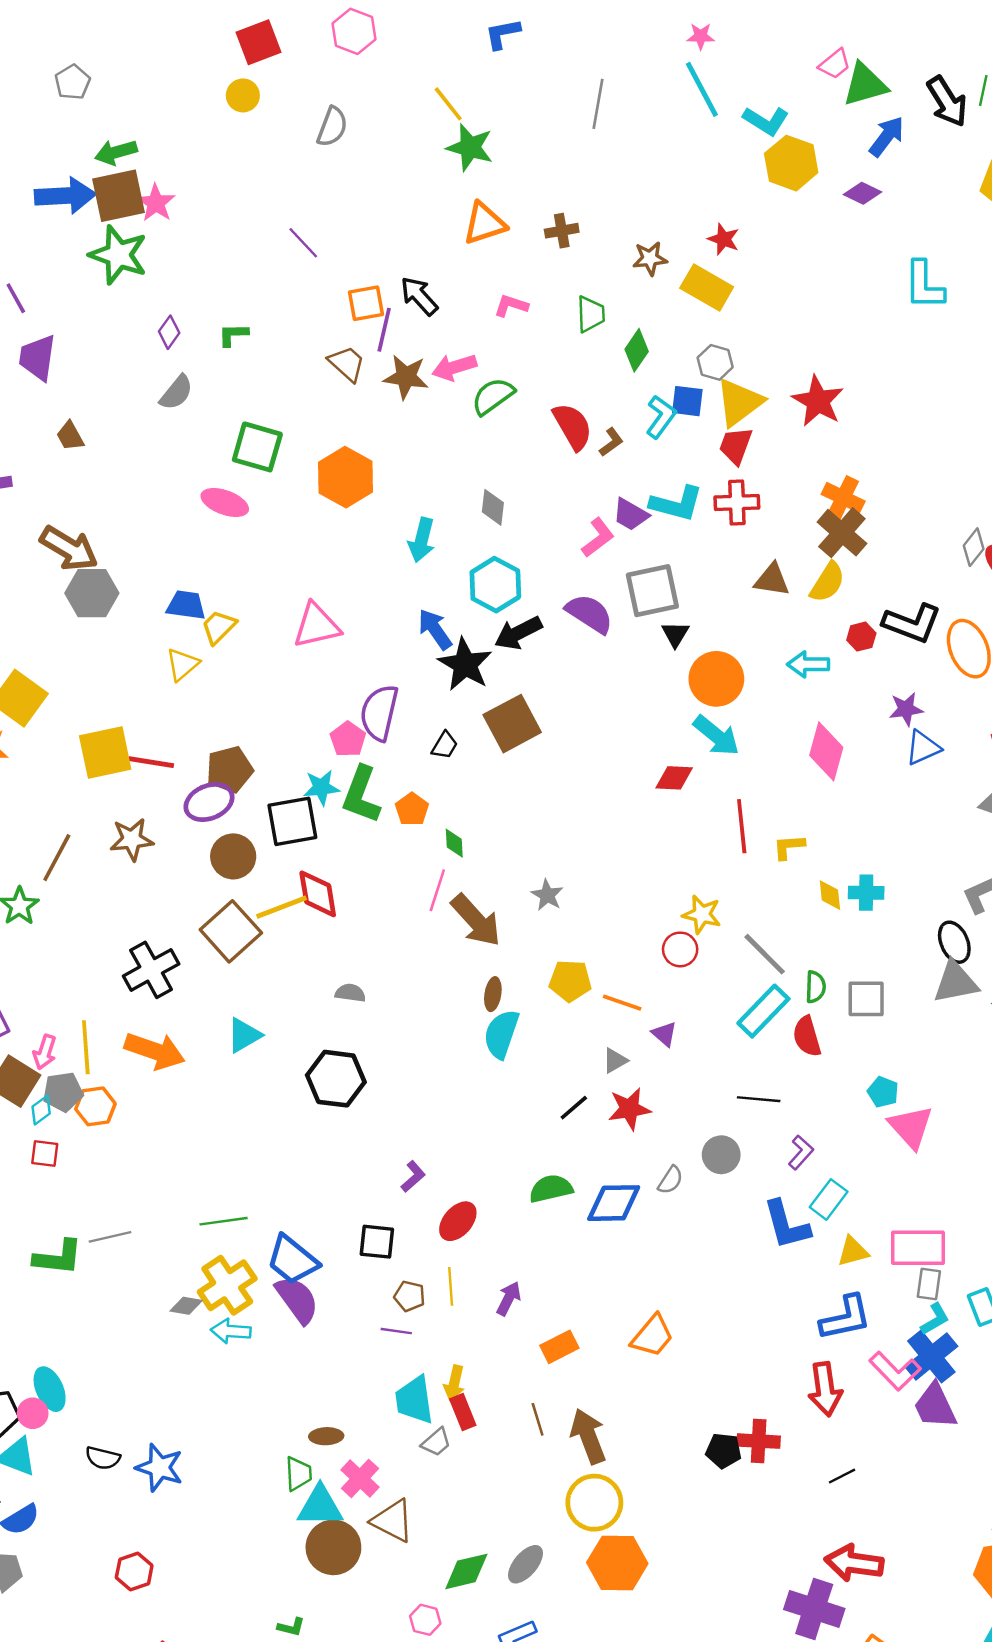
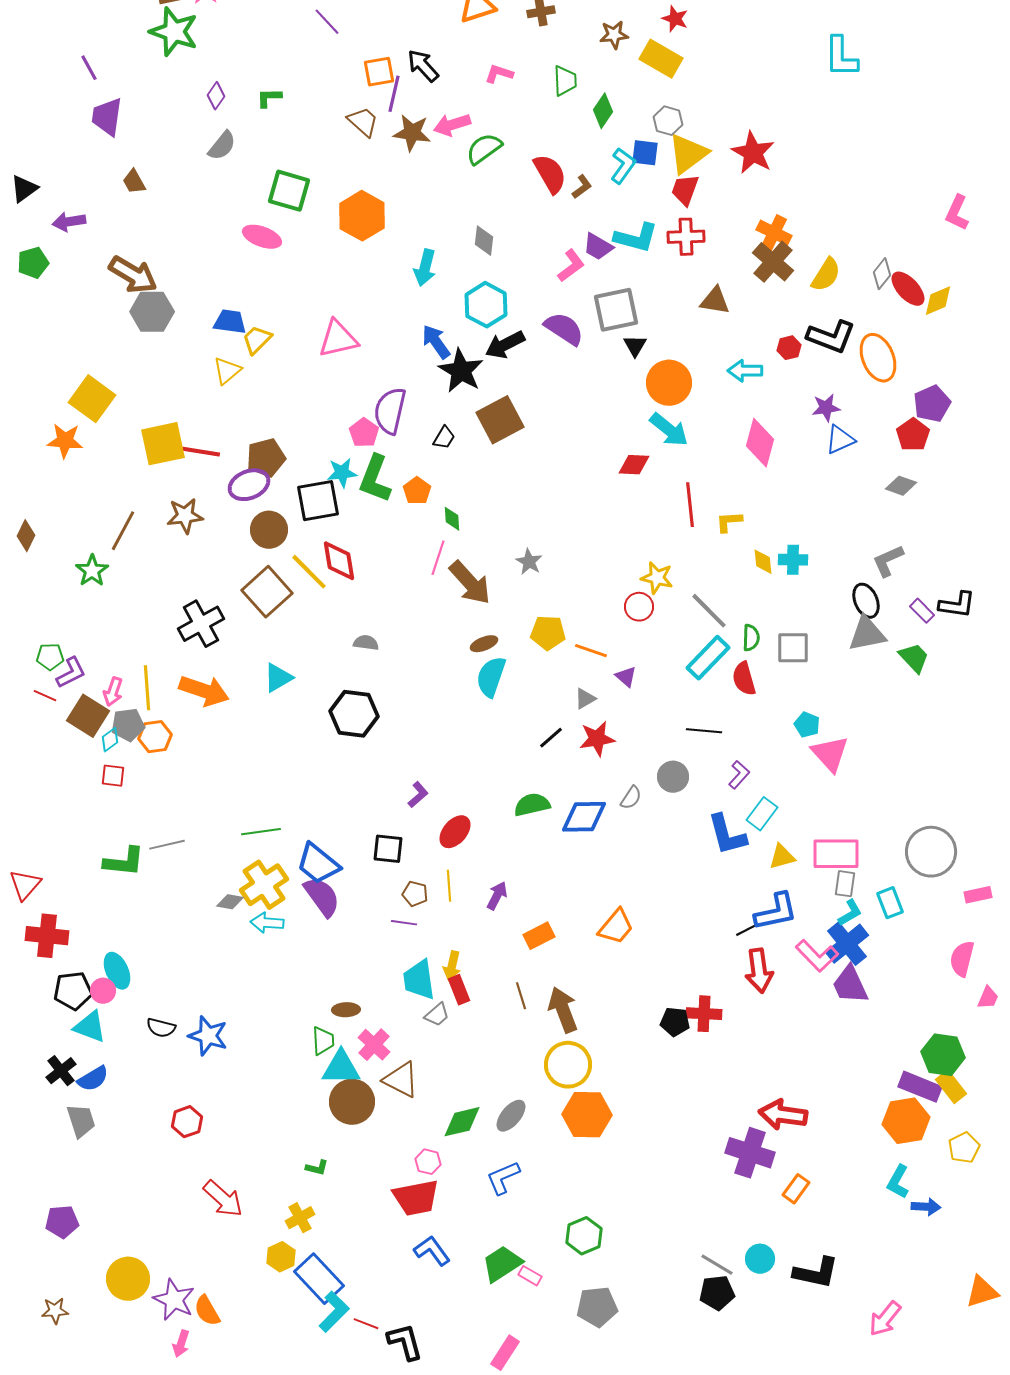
yellow semicircle: (827, 582) -> (826, 275), moved
yellow line: (282, 907) -> (309, 572), turned 66
brown ellipse: (493, 994) -> (484, 644), turned 60
black line: (842, 1476) -> (747, 930), moved

